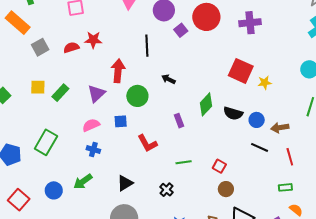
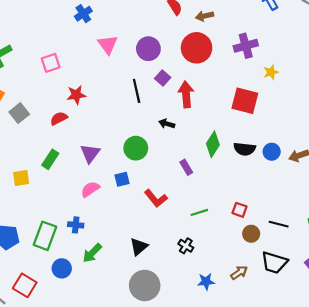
purple square: (181, 30) -> (163, 78), moved
red semicircle: (71, 48) -> (59, 118), moved
red arrow: (118, 71) -> (186, 94), moved
yellow star: (265, 83) -> (271, 72), moved
yellow square: (38, 87) -> (21, 178), moved
green rectangle: (46, 142) -> (45, 236), moved
black line: (260, 147) -> (279, 224), moved
blue cross: (93, 150) -> (76, 225), moved

